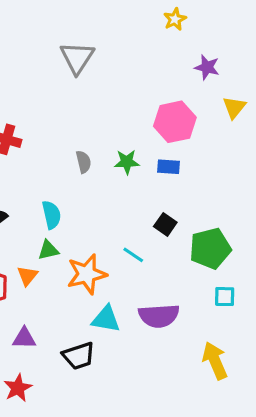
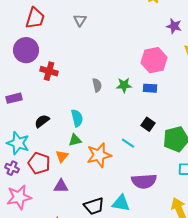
gray triangle: (77, 58) -> (80, 20), moved, size x0.6
cyan triangle: (106, 319) -> (121, 203), moved
purple triangle: (24, 338) -> (61, 186), moved

